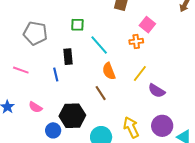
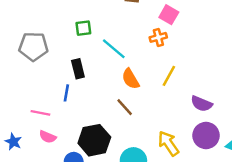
pink line: (21, 70) -> (40, 113), moved
blue line: (56, 74) -> (66, 93), turned 32
purple semicircle: (157, 91) -> (201, 104), moved

